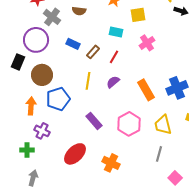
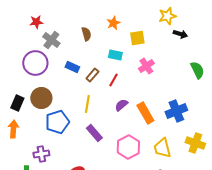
brown semicircle: (79, 11) -> (86, 34), moved, turned -112
black rectangle: (18, 62) -> (17, 103), moved
purple semicircle: (113, 82) -> (121, 105), moved
orange arrow: (31, 106) -> (13, 129), moved
purple rectangle: (94, 121) -> (94, 133), moved
purple cross: (42, 131) -> (41, 154), turned -35

